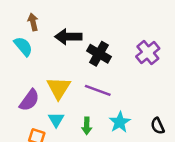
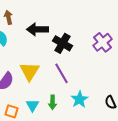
purple line: (98, 90) -> (62, 73), turned 40
cyan triangle: (56, 120) -> (32, 105), moved

